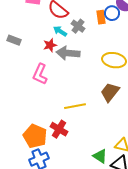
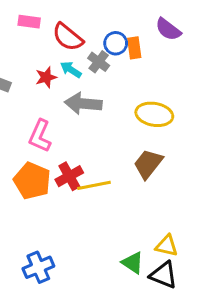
blue circle: (112, 13) -> (116, 43), moved
red star: (50, 45) -> (46, 77), moved
red cross: (59, 129) -> (69, 176), moved, turned 30
orange pentagon: (35, 136) -> (32, 181), moved

